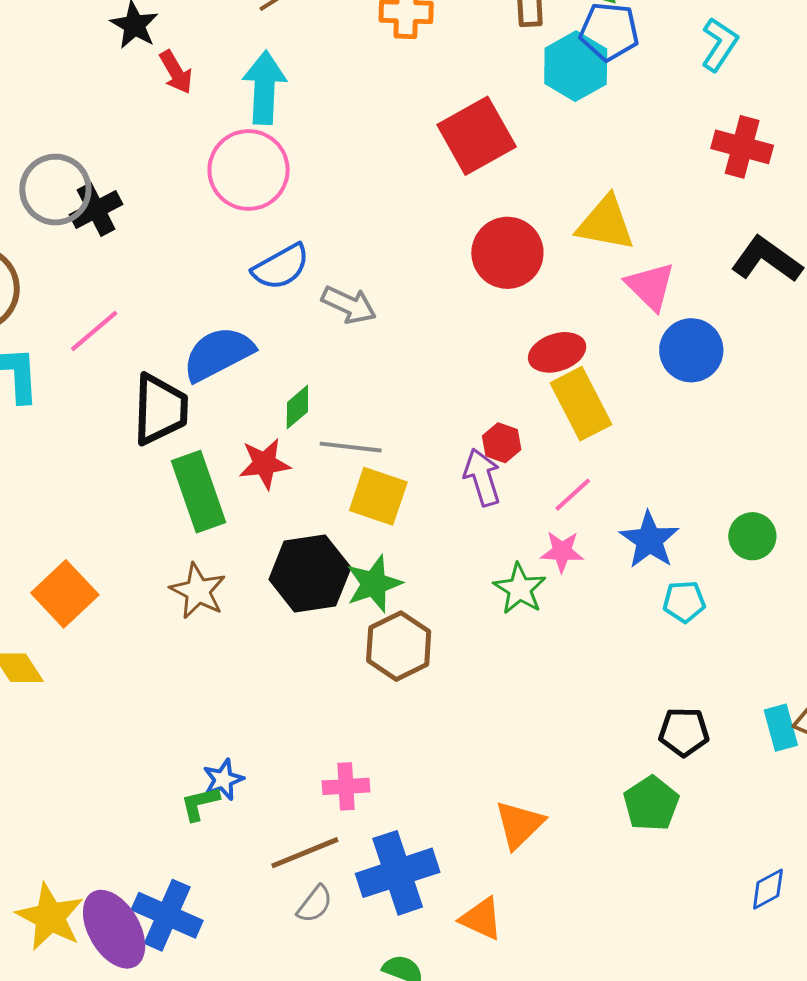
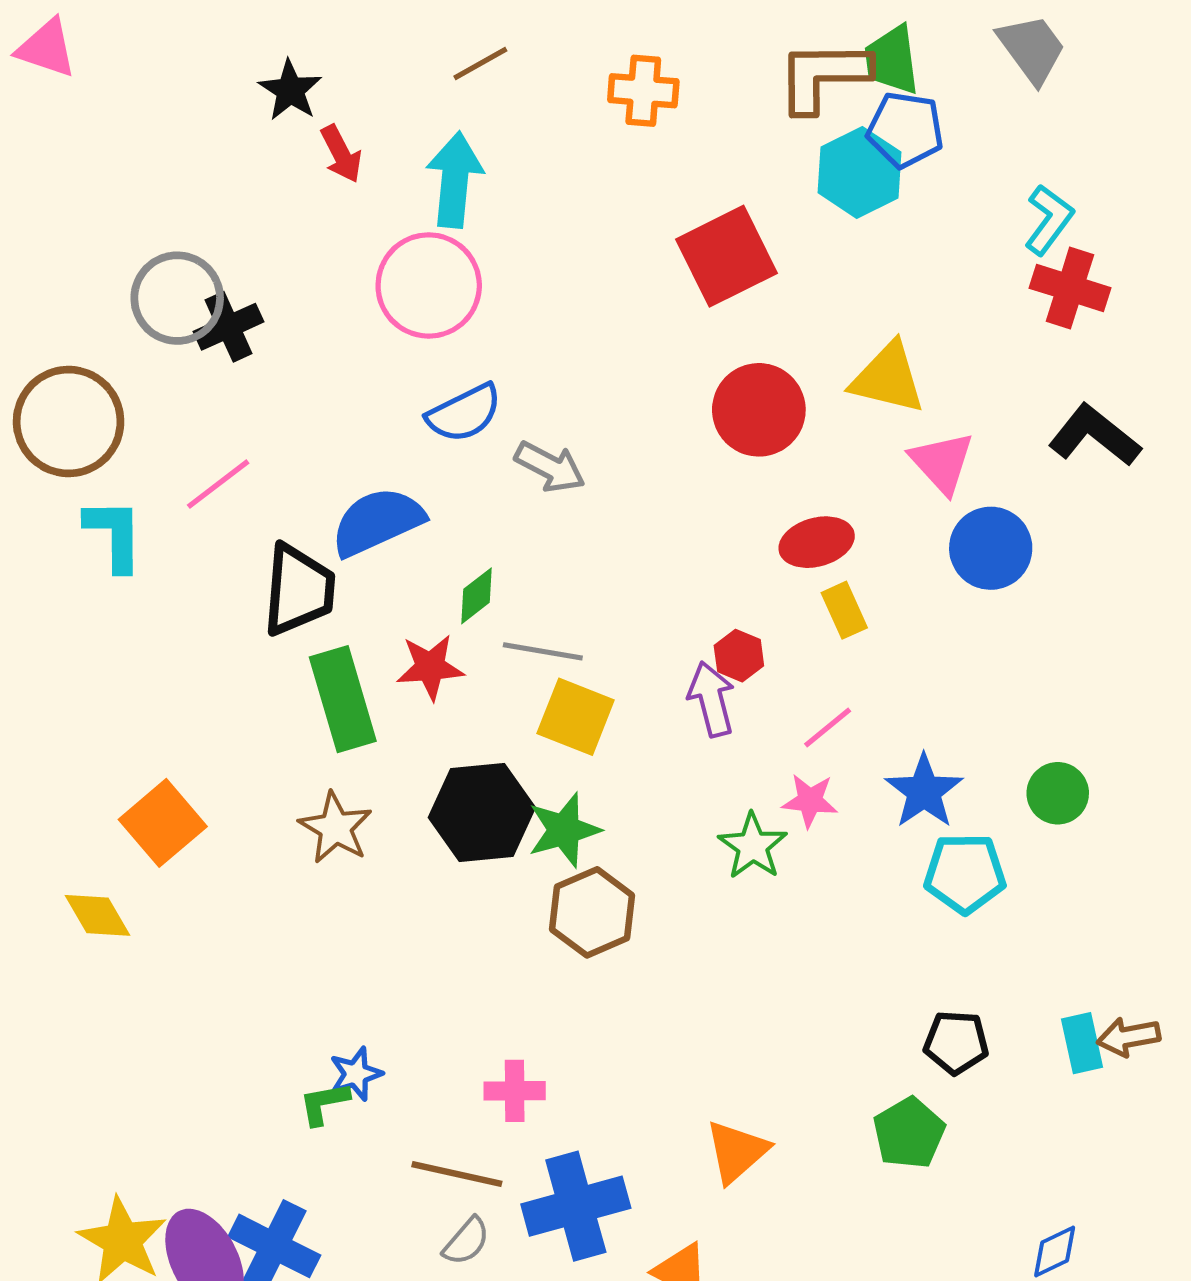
cyan L-shape: (719, 44) -> (1049, 220), moved
yellow rectangle: (581, 404) -> (844, 610), size x0.6
cyan pentagon: (684, 602) -> (965, 873), size x1.5
brown line: (305, 853) -> (457, 1174), turned 32

